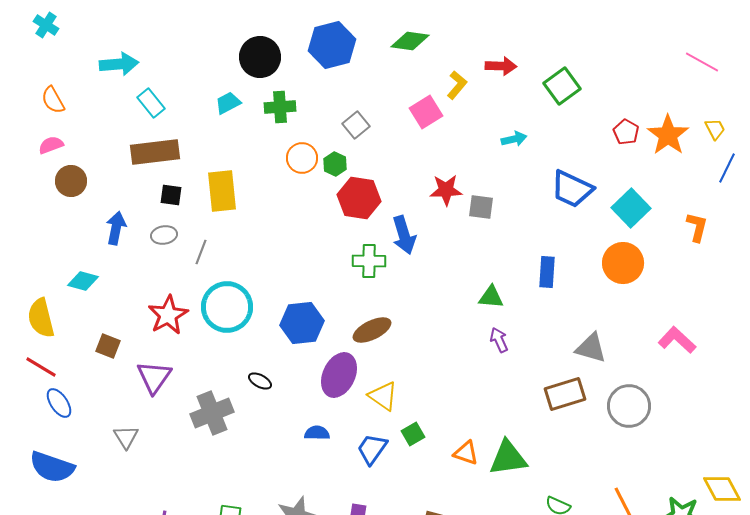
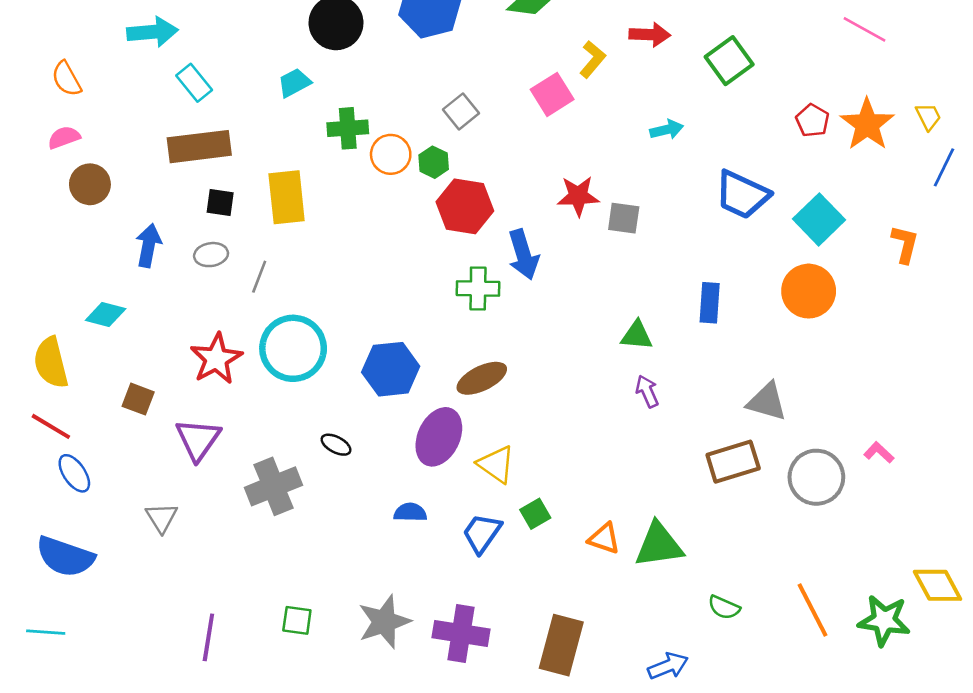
pink line: (702, 62) -> (865, 29), moved
green cross: (280, 107) -> (348, 128), moved
pink L-shape: (677, 340) -> (879, 452), moved, size x0.6

